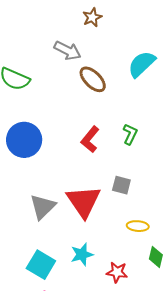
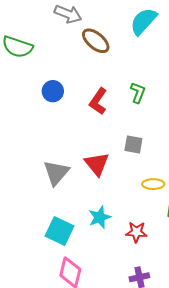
blue circle: (24, 140) -> (53, 91), moved, size x0.6
red triangle: (84, 201) -> (97, 164), size x0.7

